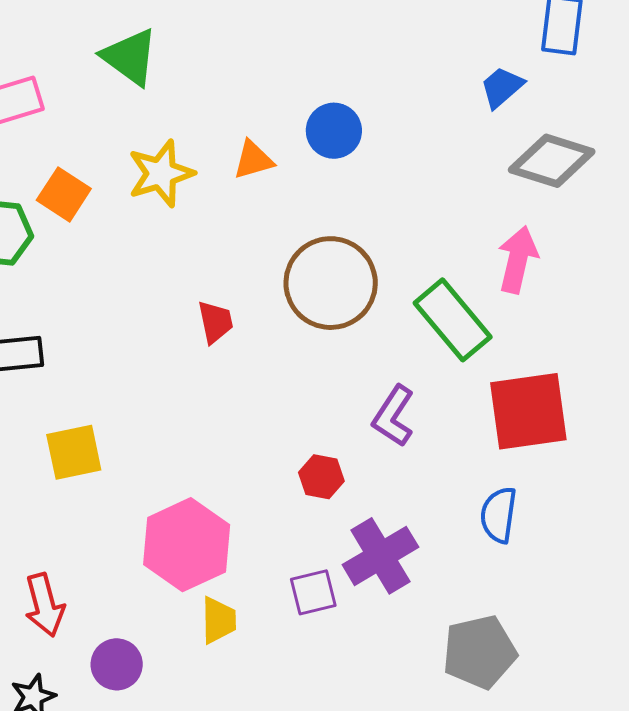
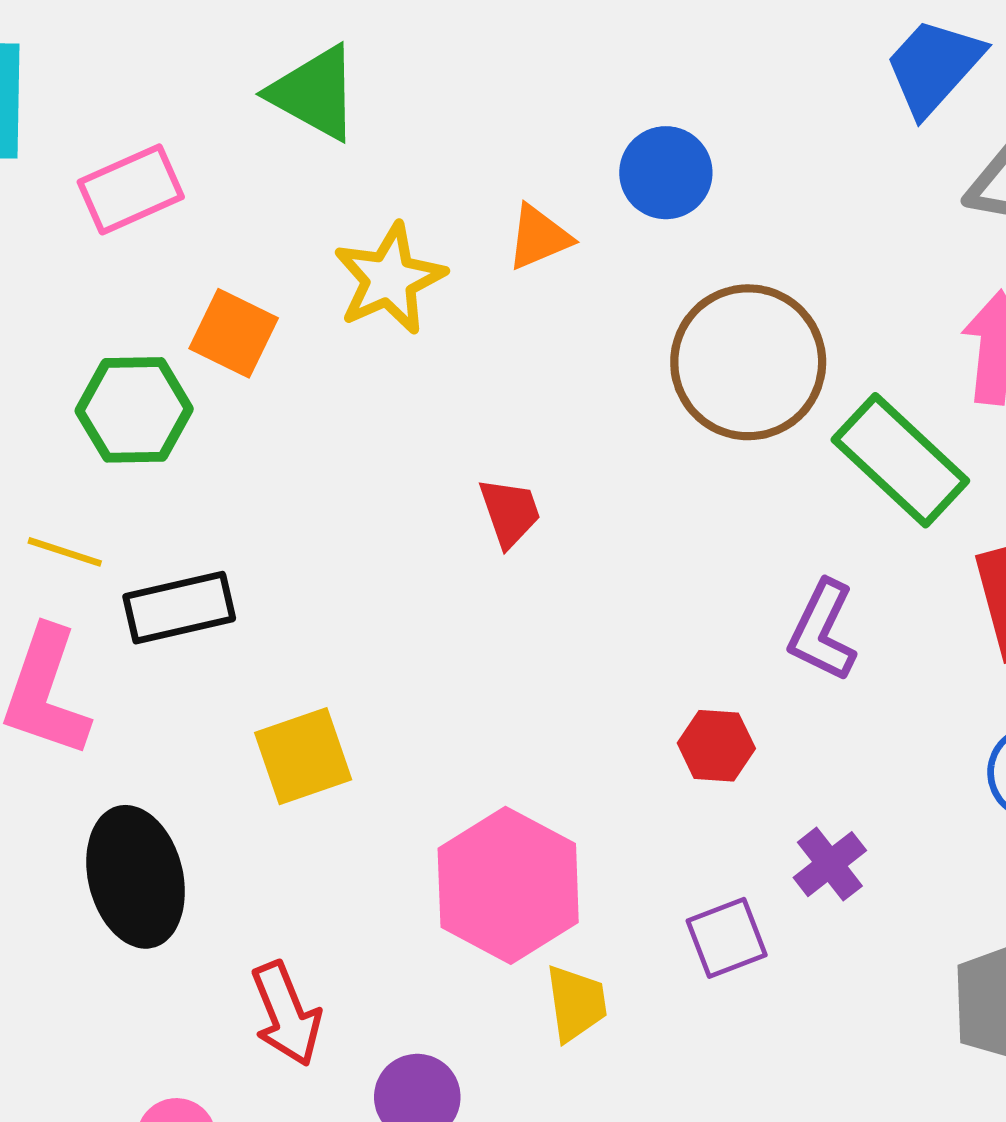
blue trapezoid: (502, 87) -> (934, 66), size x1.4
brown circle: (331, 283) -> (748, 362), moved
purple cross: (380, 556) -> (830, 864), size x0.6

